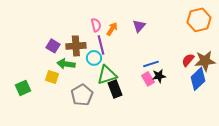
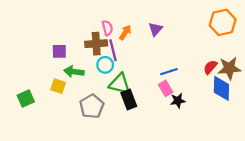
purple square: (53, 46) -> (59, 51), turned -32
brown cross: (76, 46) -> (96, 44), moved
green triangle: (107, 75) -> (120, 84), turned 30
black star: (159, 76) -> (178, 101), moved
blue diamond: (198, 79) -> (221, 88), turned -45

